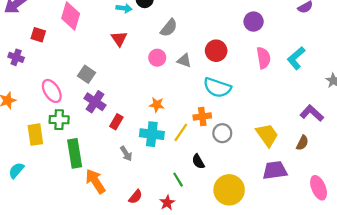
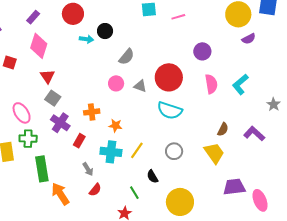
red triangle: (119, 39) -> (48, 76), moved
red circle: (216, 51) -> (169, 77), size x1.4
orange cross: (202, 116) -> (92, 112), moved
brown semicircle: (302, 143) -> (223, 129), moved
purple trapezoid: (275, 170) -> (234, 187), moved
red semicircle: (135, 197) -> (95, 190), moved

